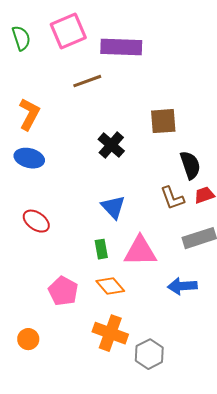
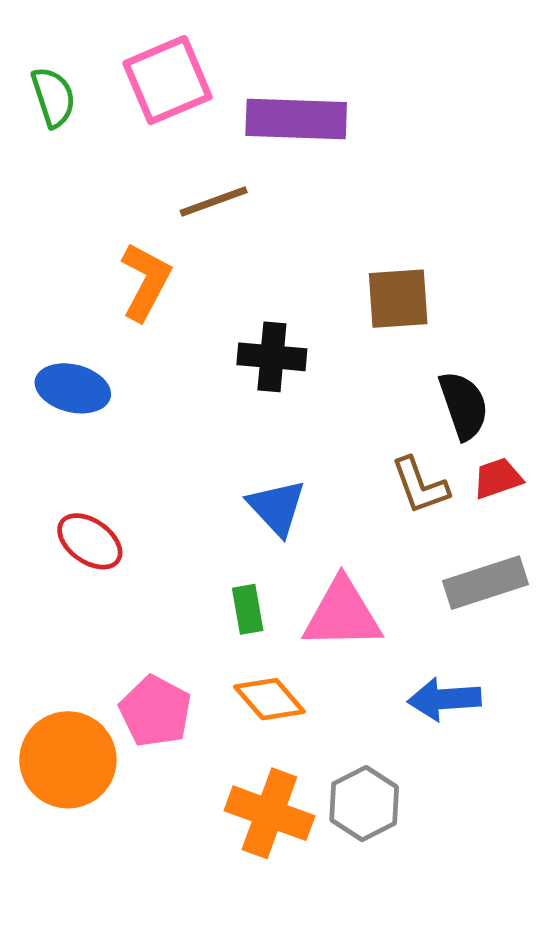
orange L-shape: (29, 114) -> (146, 282), moved
black cross: (111, 145) -> (272, 357), turned -36
orange circle: (28, 339) -> (68, 760), moved, size x1.8
gray hexagon: (149, 354) -> (364, 804), moved

